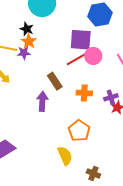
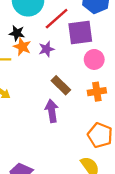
purple star: (24, 53) -> (46, 49), moved
pink circle: (93, 56) -> (94, 59), moved
red line: (78, 58) -> (57, 19), moved

